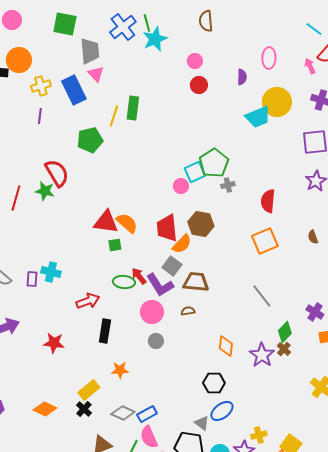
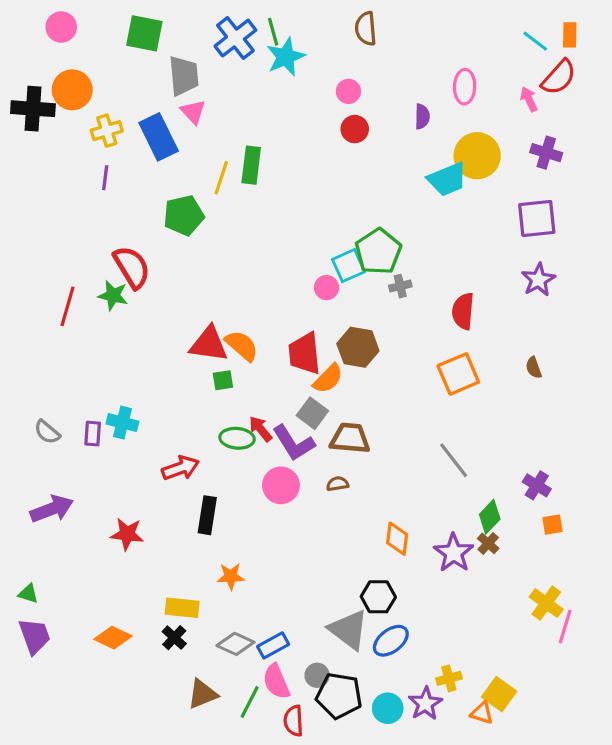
gray circle: (156, 341) -> (317, 675), moved
yellow rectangle: (89, 390) -> (182, 608), turned 45
gray triangle: (202, 423) -> (348, 630), moved, size x1.8

